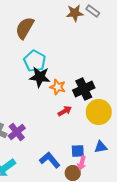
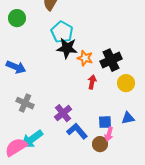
red arrow: (65, 111) -> (92, 82), turned -48
yellow circle: (99, 112) -> (126, 83), size x0.7
purple cross: (17, 132) -> (63, 113), moved

